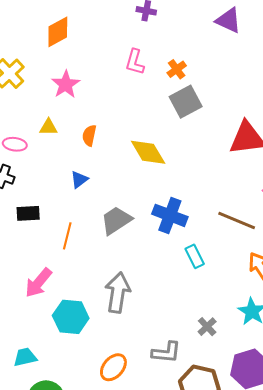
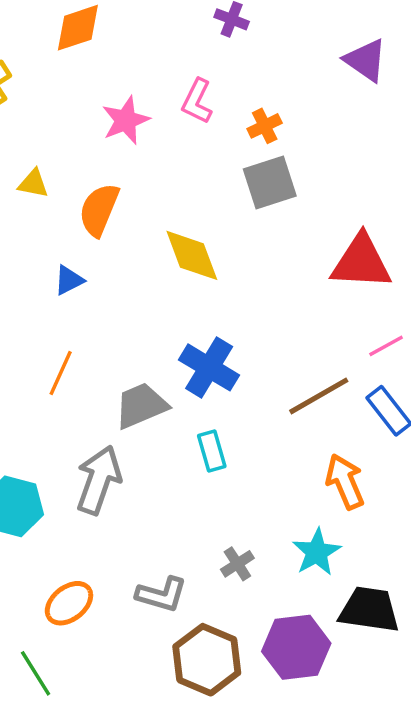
pink star: (66, 84) -> (126, 120), moved
orange semicircle: (89, 135) -> (99, 210), size x1.5
gray trapezoid: (116, 220) -> (141, 406), moved
brown line: (237, 220) -> (319, 396), turned -63
orange line: (67, 236) -> (61, 373), moved
cyan rectangle: (195, 256) -> (212, 451), moved

